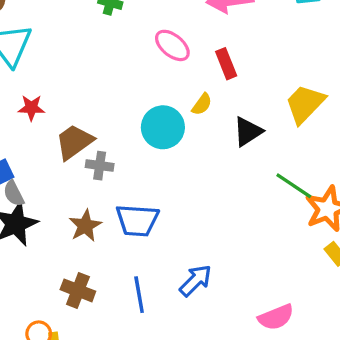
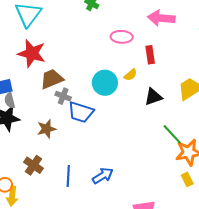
pink ellipse: (172, 45) -> (122, 37), turned -50
red star: (31, 108) -> (32, 53), size x1.8
blue trapezoid: (137, 220) -> (81, 112), moved

